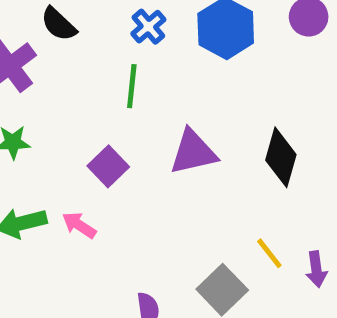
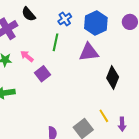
purple triangle: (193, 152) -> (89, 52), moved
pink arrow: (79, 225) -> (27, 56), moved

